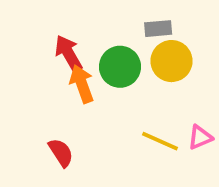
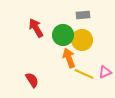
yellow circle: (171, 61) -> (82, 40), moved
orange arrow: (82, 84) -> (69, 58), moved

